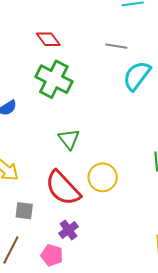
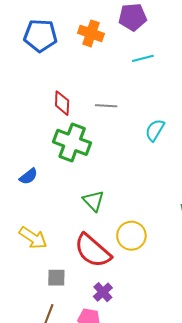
red diamond: (48, 39) -> (62, 103), turned 45
gray line: (116, 46) -> (106, 106), moved
cyan semicircle: (137, 76) -> (155, 130), size x0.7

